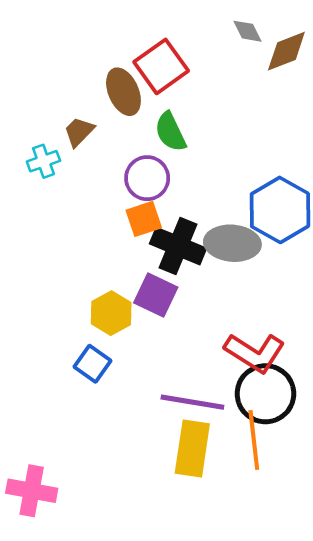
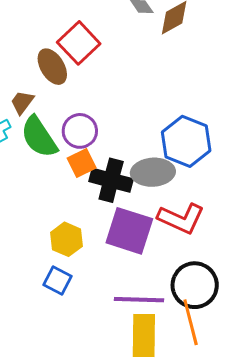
green semicircle: (170, 132) -> (39, 137), moved, size x1.4
purple square: (156, 295) -> (129, 231), moved, size x1.4
red L-shape: (255, 353) -> (181, 219), moved

